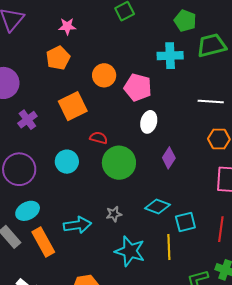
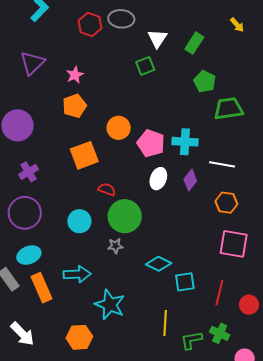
pink star: (67, 26) -> (75, 75), moved, turned -30
cyan cross: (170, 56) -> (185, 142), moved
purple cross: (27, 120) -> (29, 172), moved
purple diamond: (169, 158) -> (190, 180), moved
cyan circle: (67, 162) -> (79, 221), moved
gray star: (114, 214) -> (115, 246), moved
yellow line: (169, 247) -> (165, 323), moved
cyan star: (130, 251) -> (110, 305), moved

